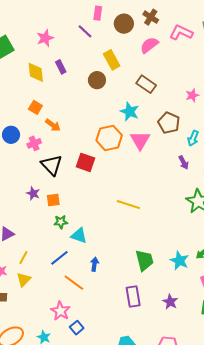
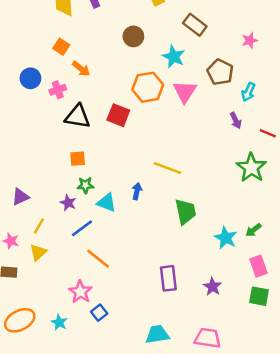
brown circle: (97, 80) -> (133, 36), moved
black triangle: (52, 165) -> (77, 117), turned -40
purple star: (33, 193) -> (68, 203), moved
green trapezoid: (144, 260) -> (186, 212), moved
blue arrow: (95, 264) -> (137, 191), moved

